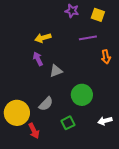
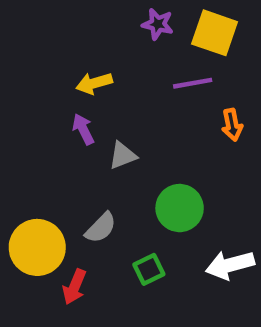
yellow square: (98, 15) -> (215, 33), size x1.5
white arrow: (105, 121) -> (230, 265), size x1.5
red arrow: (34, 131) -> (74, 287), turned 49

